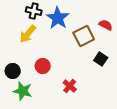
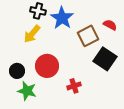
black square: (101, 59) -> (105, 59), size x1.6
red circle: (43, 66) -> (47, 66), size x1.5
red cross: (70, 86) -> (74, 86), turned 32

